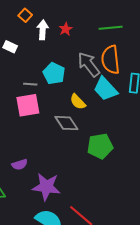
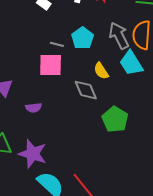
green pentagon: (100, 146) -> (115, 119), turned 30
purple semicircle: (20, 164) -> (34, 108), moved
purple star: (46, 187) -> (33, 154), moved

